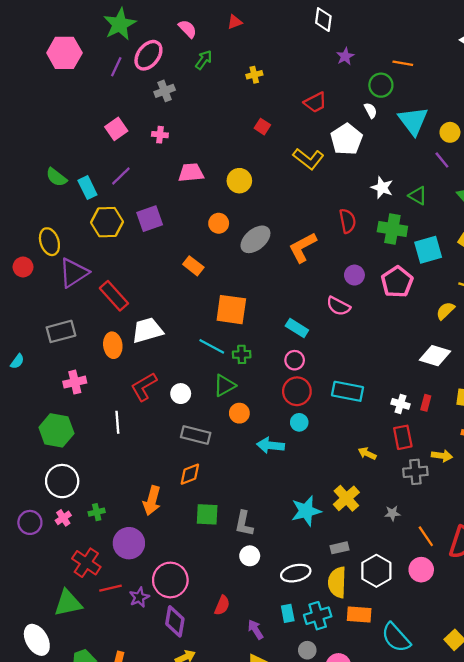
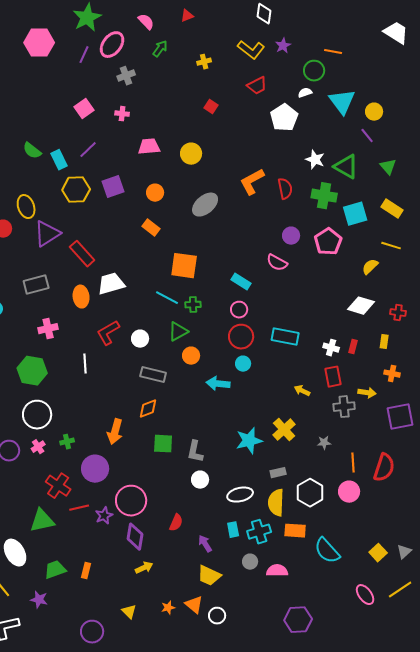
white semicircle: (371, 110) -> (305, 93), turned -80
yellow L-shape: (308, 159) -> (251, 50), moved
green triangle: (418, 196) -> (346, 167), size x1.5
orange circle: (219, 223) -> (155, 193), moved
orange L-shape: (303, 247) -> (252, 182), moved
orange line: (426, 536) -> (353, 463), turned 30

